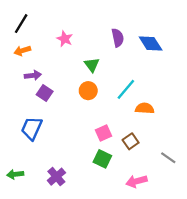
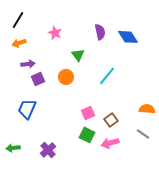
orange circle: (88, 91) -> (66, 77), moved
purple square: (45, 93) -> (38, 79), turned 32
orange semicircle: (145, 108) -> (147, 109), moved
pink arrow: (136, 181) -> (110, 143), moved

